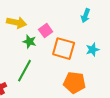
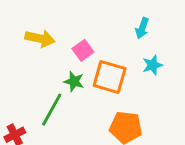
green star: (30, 42) -> (74, 81), moved
cyan star: (93, 50) -> (152, 65), moved

